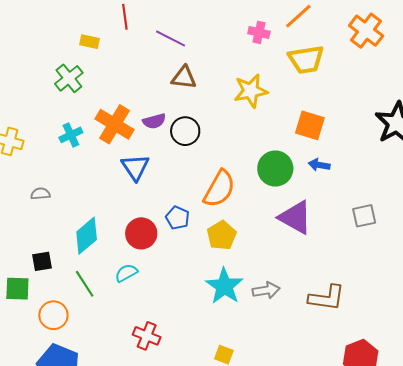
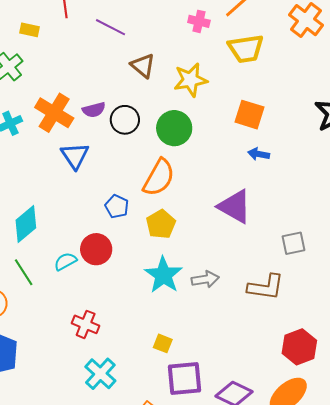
brown triangle: (184, 78) -> (143, 66), moved, turned 32
green circle: (275, 169) -> (174, 128), moved
gray square: (364, 216) -> (294, 243), moved
red circle: (141, 233) -> (96, 249), moved

